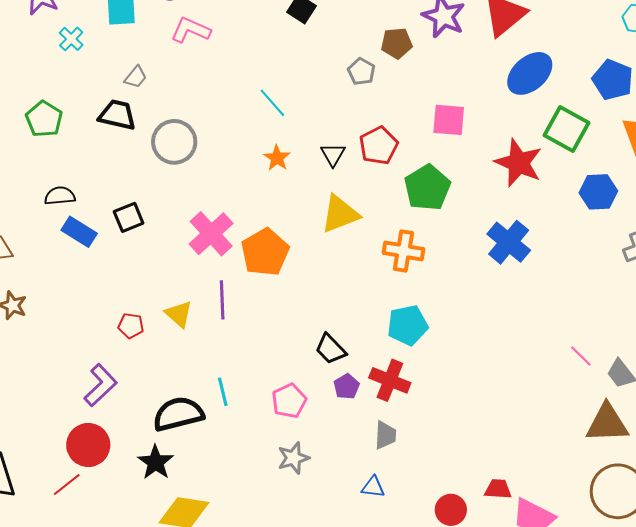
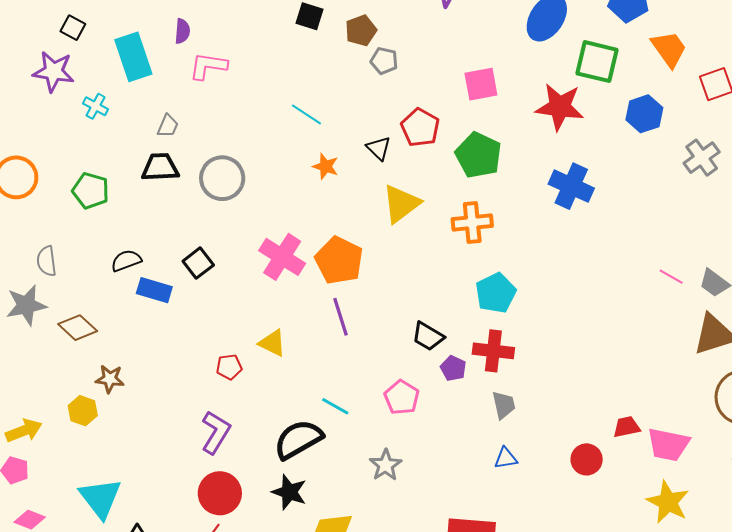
brown pentagon: (397, 43) -> (361, 31), moved
purple line: (222, 300) -> (341, 317), moved
cyan line: (223, 392) -> (335, 406), turned -32
gray star: (293, 458) -> (386, 465), moved

